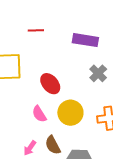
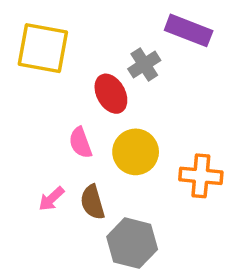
gray cross: (98, 73) -> (144, 65), moved

